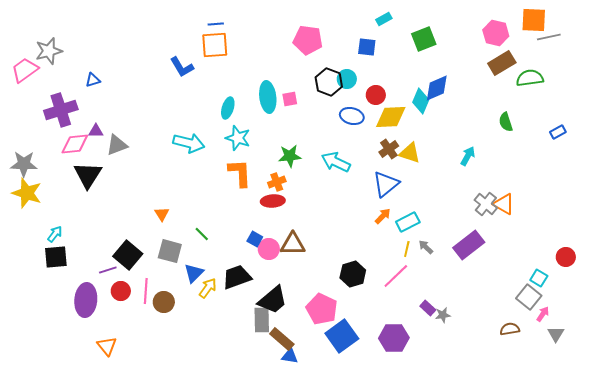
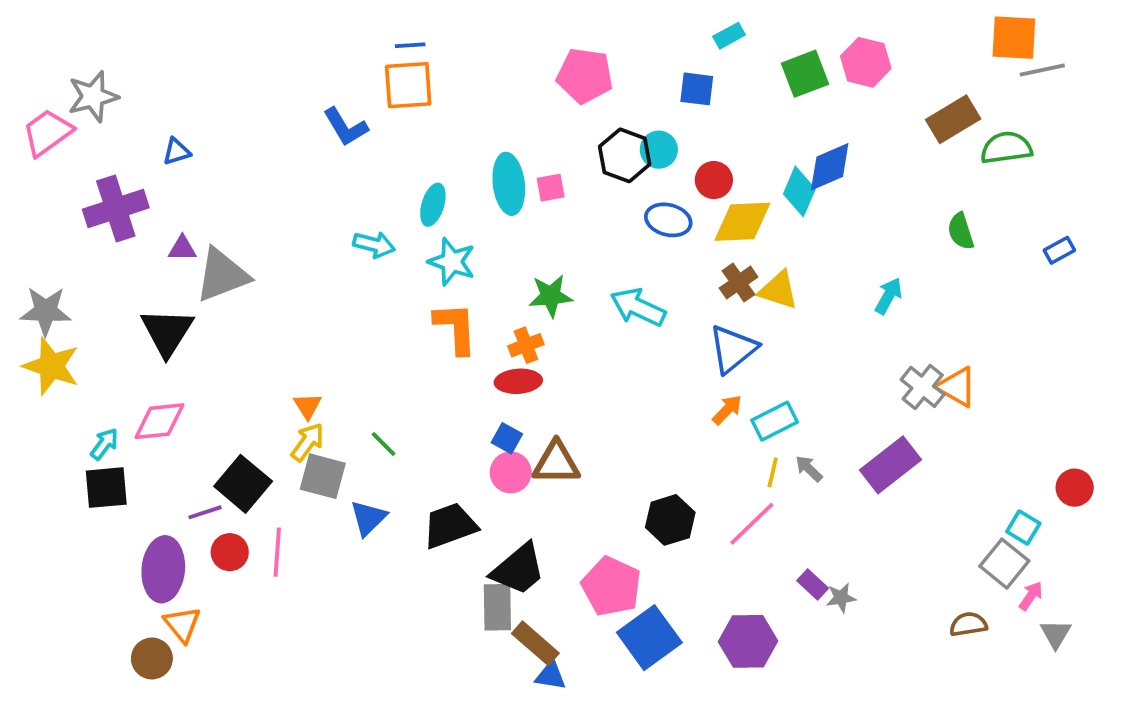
pink hexagon: (496, 33) -> (866, 62), moved
cyan arrow: (189, 143) -> (374, 245), moved, size x0.7
pink diamond: (75, 144) -> (159, 421), moved
gray triangle: (117, 145) -> (222, 275), size x1.4
blue square: (255, 239) -> (507, 438), moved
yellow arrow: (208, 288) -> (308, 442), moved
brown circle: (164, 302) -> (152, 658), moved
orange triangle: (107, 346) -> (182, 624), moved

